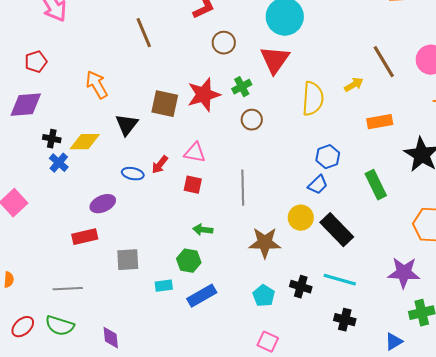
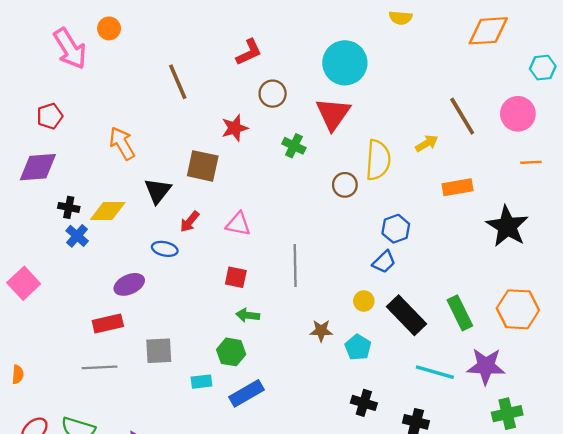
green cross: (242, 87) -> (294, 146), turned -36
red star: (204, 95) -> (235, 128), moved, size x0.7
brown circle: (252, 120) -> (345, 185), moved
red arrow: (160, 165) -> (190, 222), moved
red square: (193, 185) -> (236, 277), moved
green rectangle: (376, 185) -> (460, 313), moved
yellow circle: (301, 218) -> (364, 301), size x0.7
brown star: (265, 243) -> (321, 331), size x0.6
cyan line: (340, 280) -> (435, 372), moved
black cross: (301, 287) -> (364, 403), moved
gray line: (68, 289) -> (100, 367), moved
cyan pentagon: (264, 296) -> (358, 347), moved

